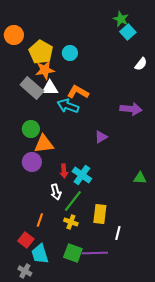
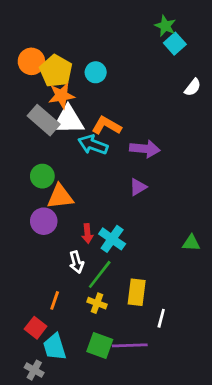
orange circle: (14, 35) -> (31, 61), moved
white triangle: (50, 88) -> (68, 120), size x1.4
purple arrow: (131, 109) -> (145, 149), moved

